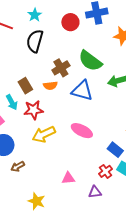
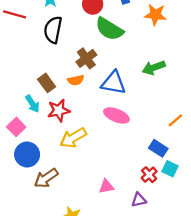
green semicircle: (90, 61) -> (109, 29), moved
pink ellipse: (82, 131) -> (116, 115), moved
brown arrow: (18, 166) -> (46, 178), size x1.5

